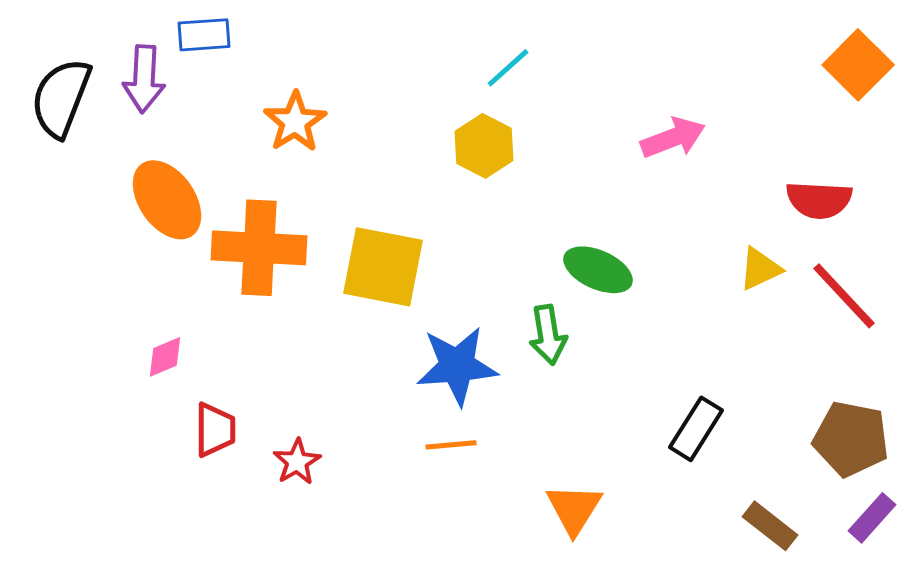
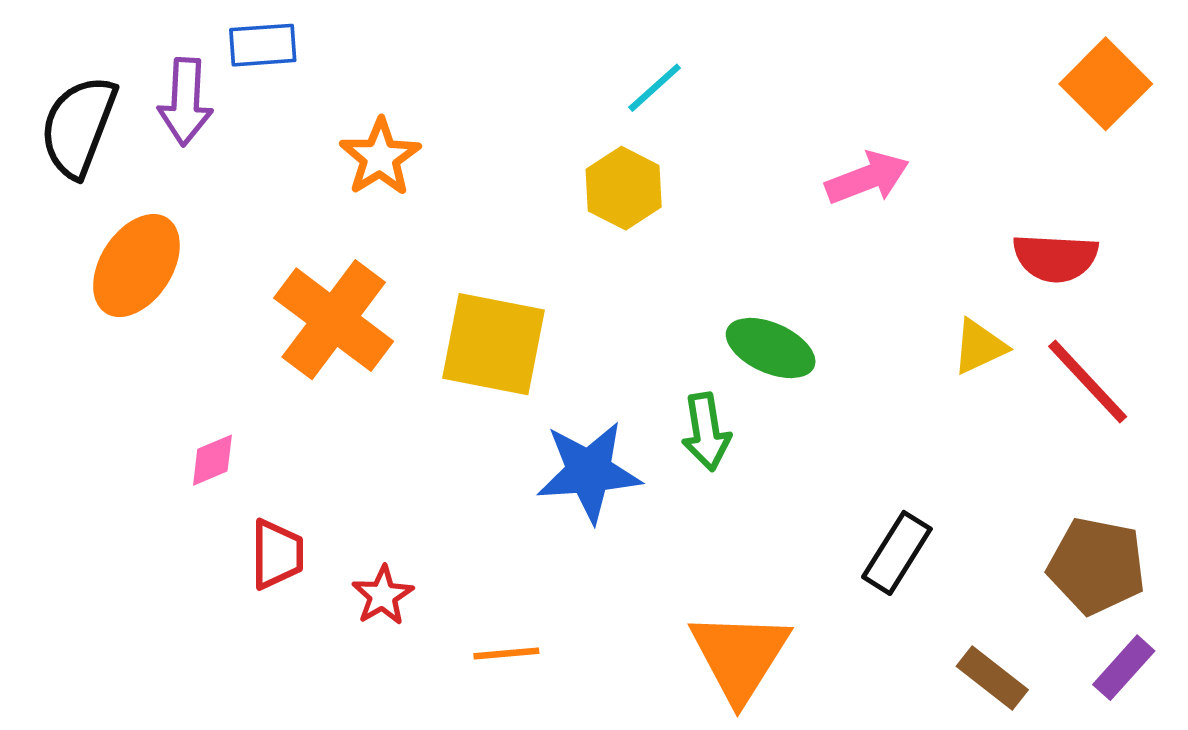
orange ellipse: (167, 200) -> (136, 266), moved, turned 68
orange cross: (259, 248) -> (334, 320), turned 34
orange line: (451, 445) -> (506, 653), moved
orange triangle: (574, 509) -> (740, 656), size x1.4

